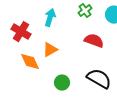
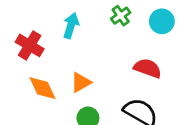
red semicircle: (94, 41) -> (148, 68), moved
orange triangle: (50, 50) -> (81, 82), moved

